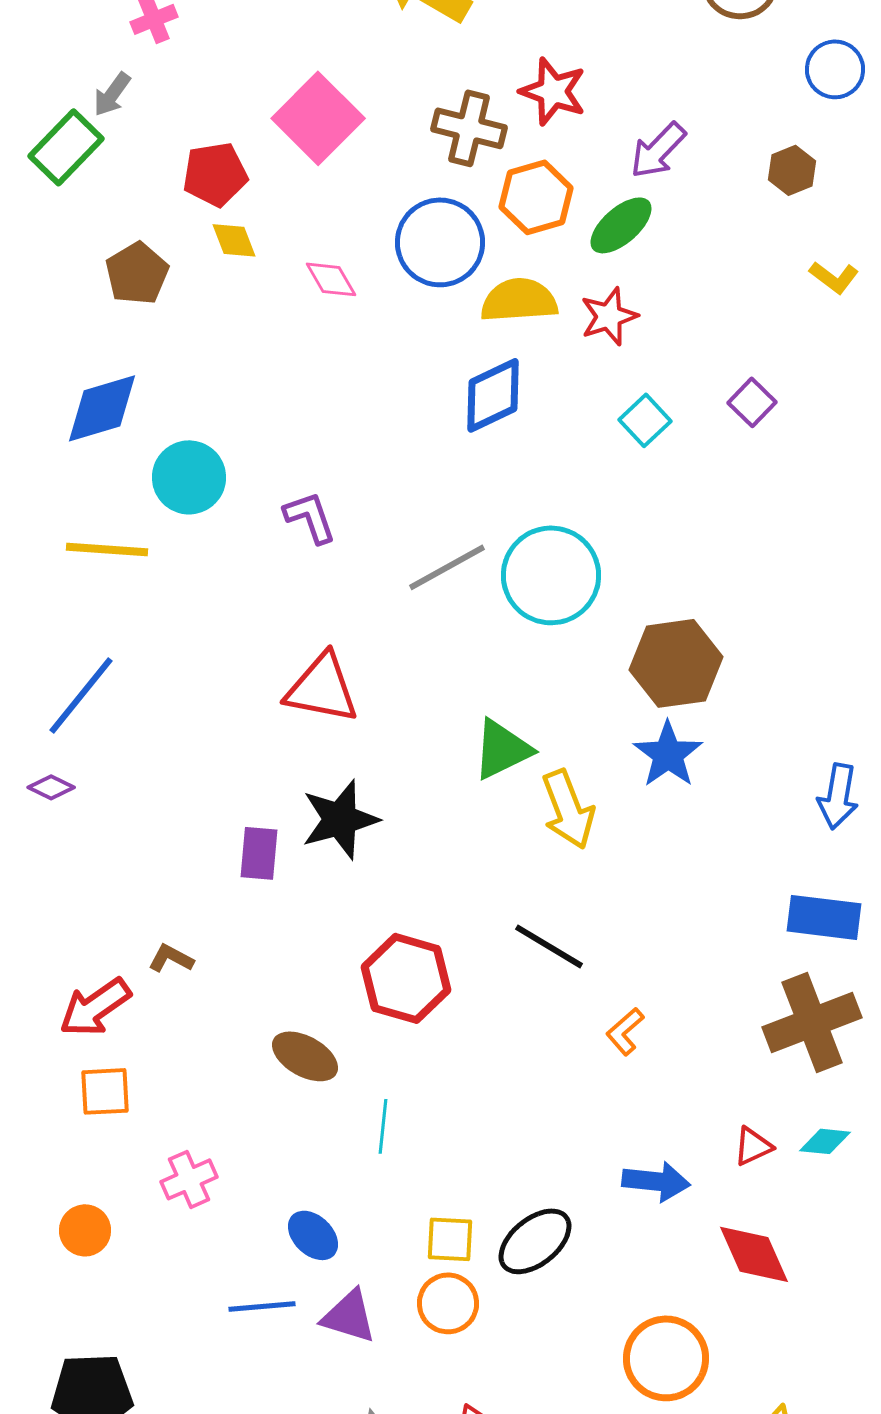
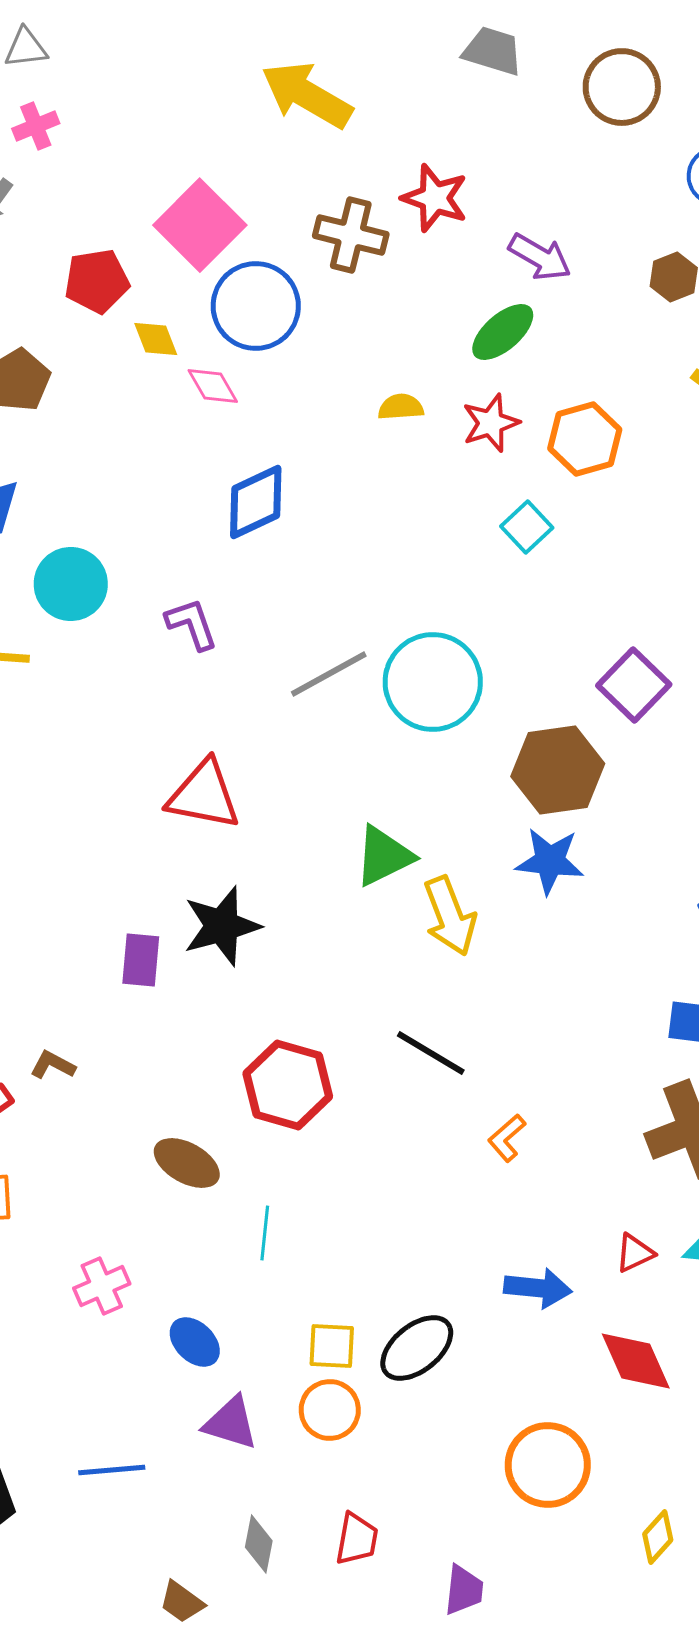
purple arrow: (658, 150) -> (540, 257), turned -104
orange hexagon: (536, 197) -> (585, 439), moved
yellow diamond: (234, 240) -> (156, 339), moved
blue circle: (440, 242) -> (256, 306), moved
yellow semicircle: (519, 300) -> (401, 407), size x0.6
blue diamond: (493, 395) -> (256, 502), moved
purple square: (752, 402) -> (634, 685), moved, size x1.5
blue star: (668, 754) -> (550, 861), turned -30
pink cross: (189, 1179) -> (102, 1286), moved
blue line: (262, 1306) -> (112, 1470), moved

